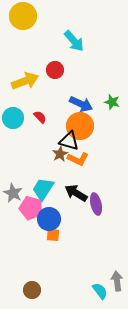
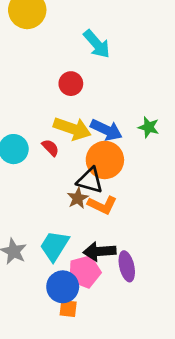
yellow arrow: (25, 81) -> (72, 129), moved, turned 40
black arrow: (76, 193) -> (99, 251), turned -35
pink pentagon: (31, 208) -> (84, 272), moved, turned -30

